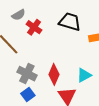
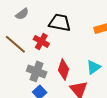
black trapezoid: (70, 22) -> (60, 23), moved
red cross: (34, 27) -> (41, 41), moved

